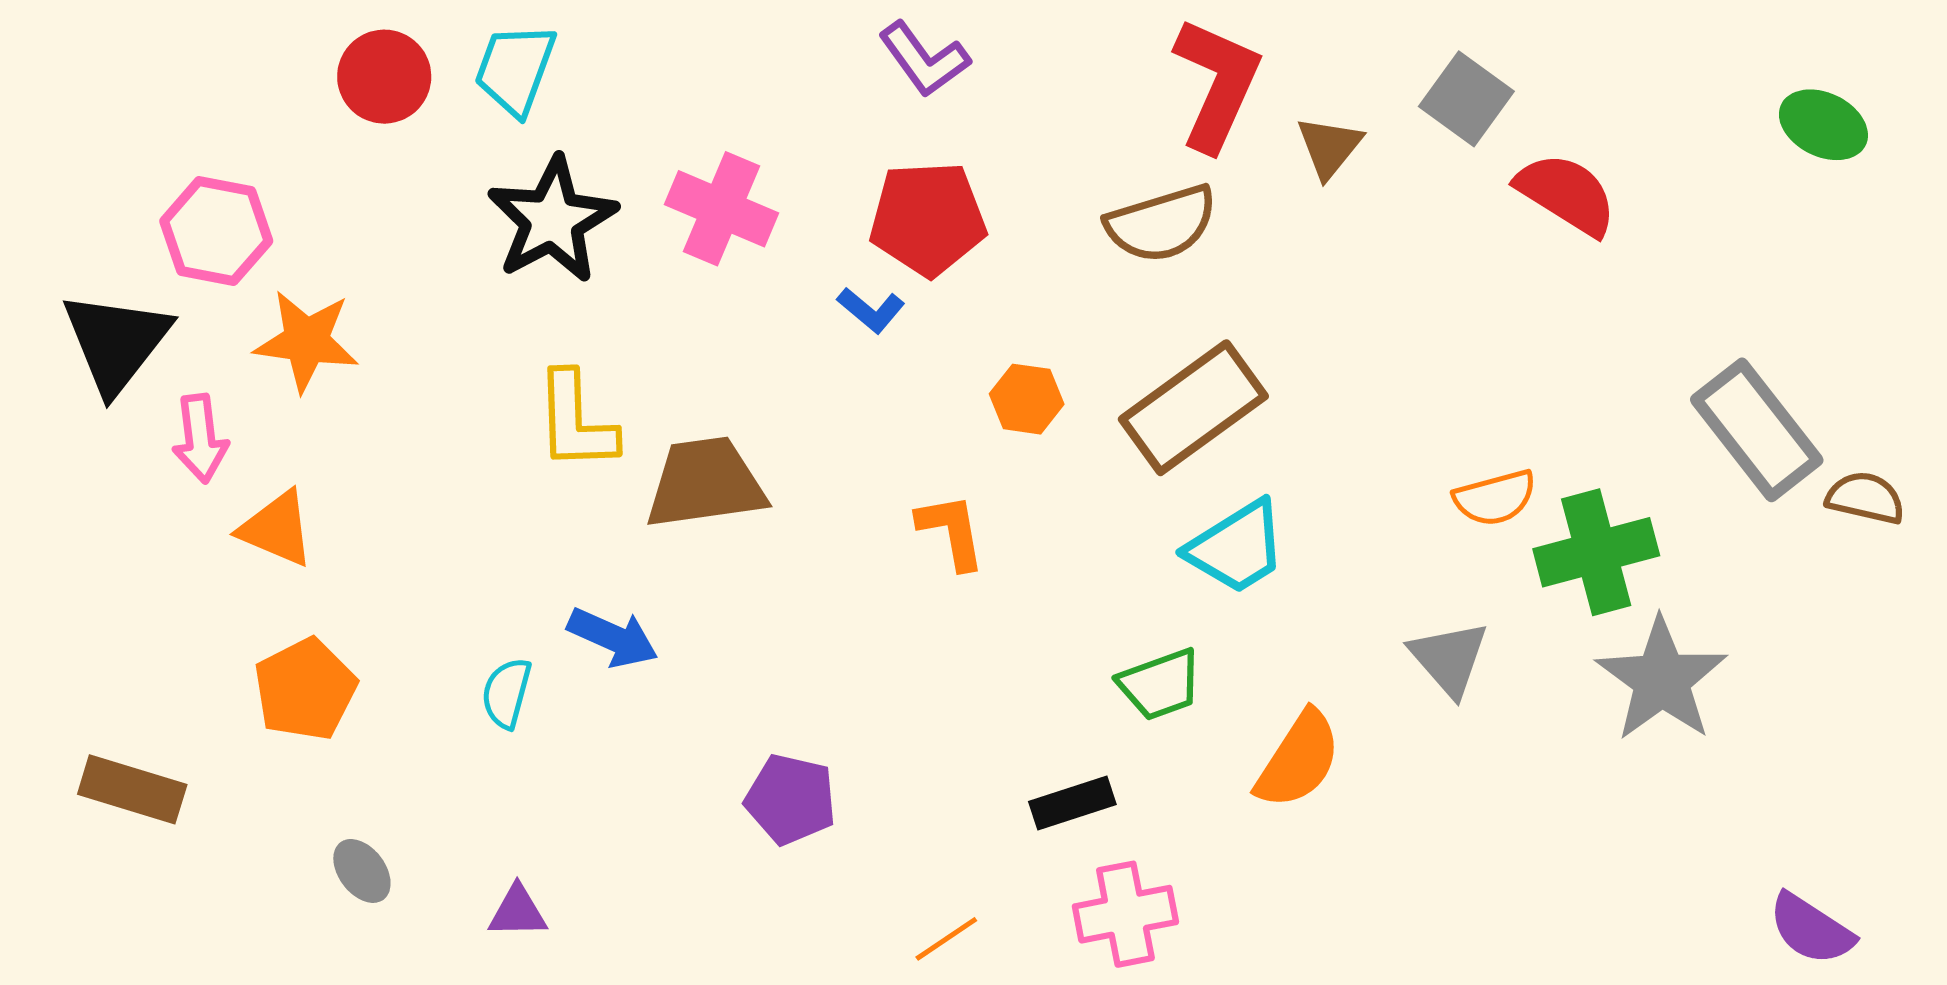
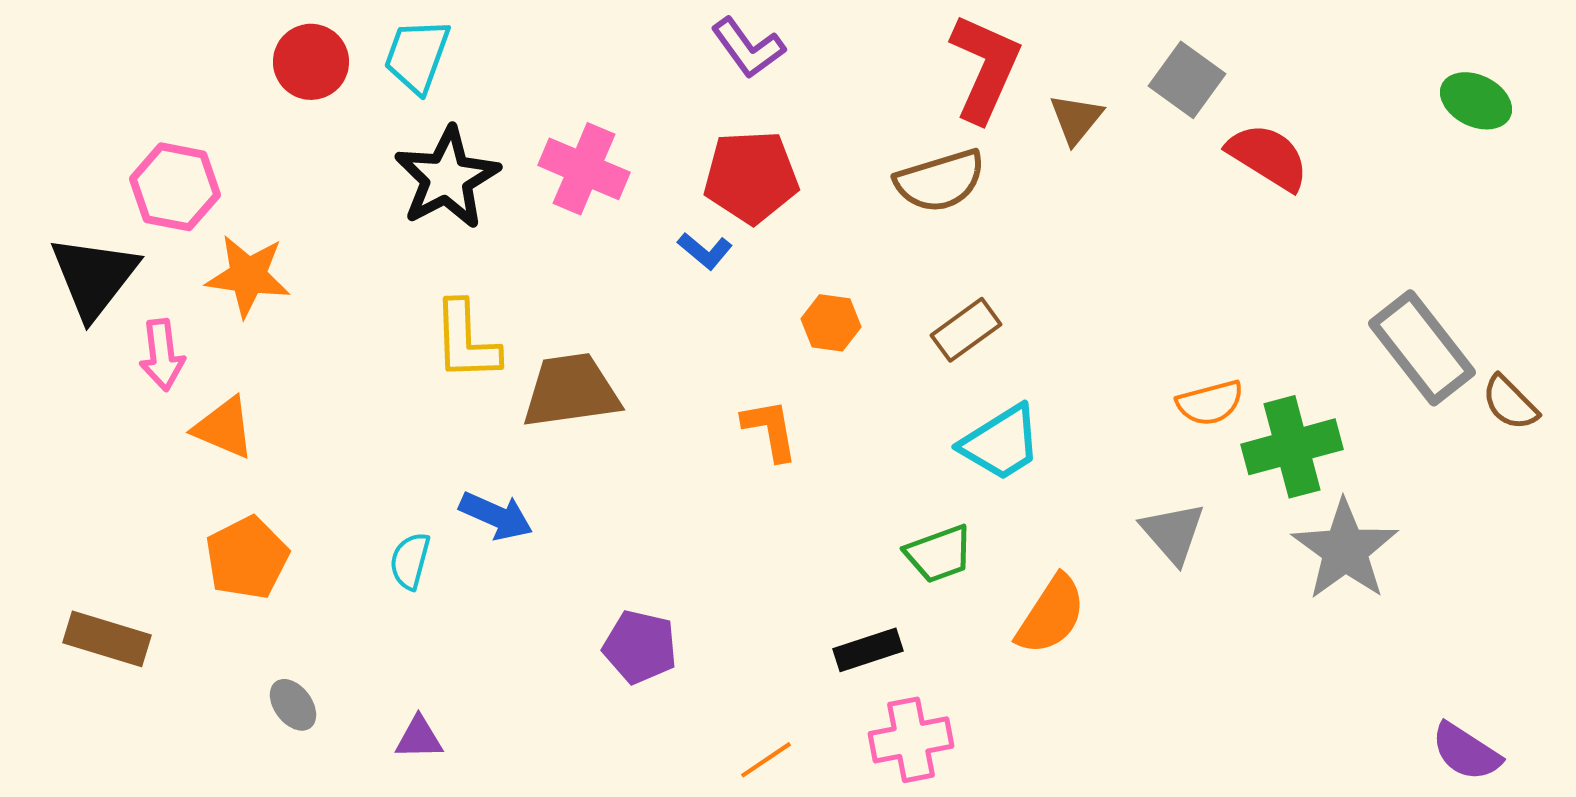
brown rectangle: (1193, 408) -> (966, 330), size x0.6
brown semicircle: (1865, 498) -> (1510, 403), turned -148

